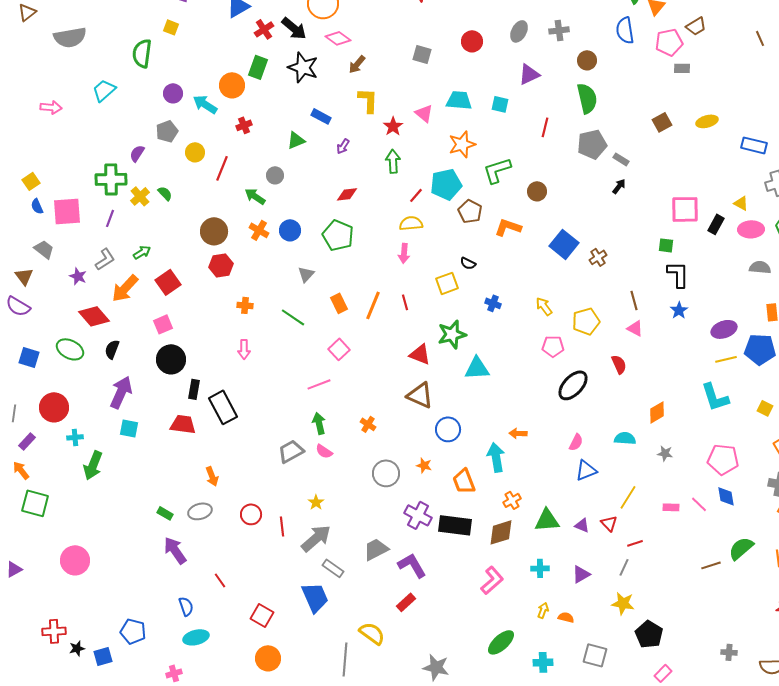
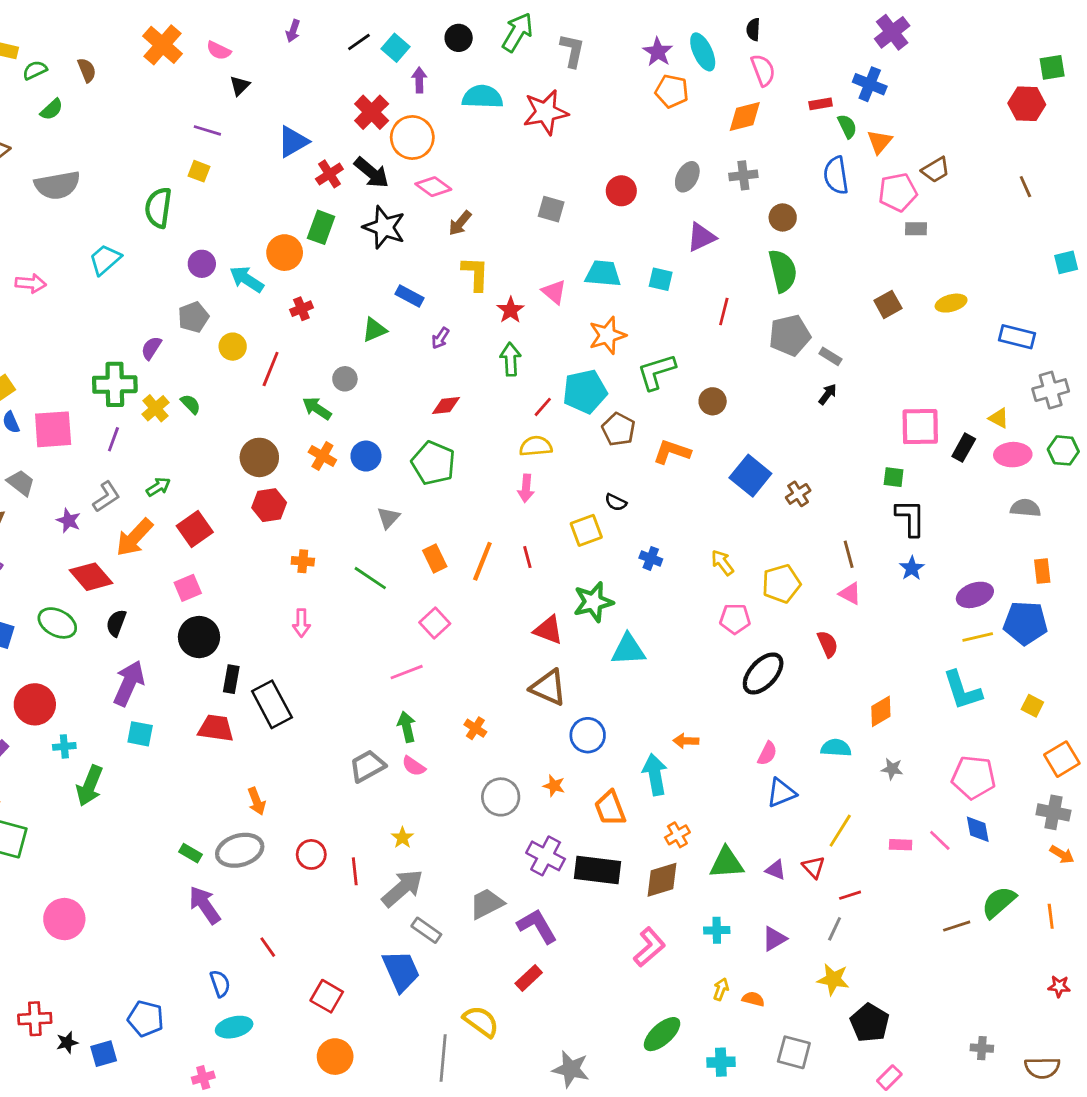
gray ellipse: (200, 511) -> (240, 850), size x1.4

